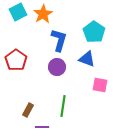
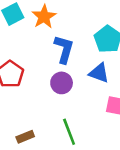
green line: (63, 106) -> (69, 132), turned -30
brown rectangle: (28, 110) -> (25, 137), turned 40

